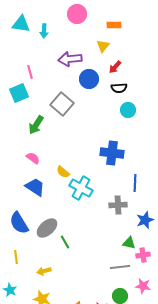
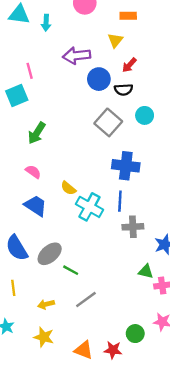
black semicircle: (119, 88) -> (123, 90), moved
gray square: (62, 104) -> (108, 122), moved
blue line: (135, 183) -> (120, 201), moved
green line: (65, 242) -> (71, 270), turned -32
gray line: (120, 267) -> (86, 300), moved, turned -30

